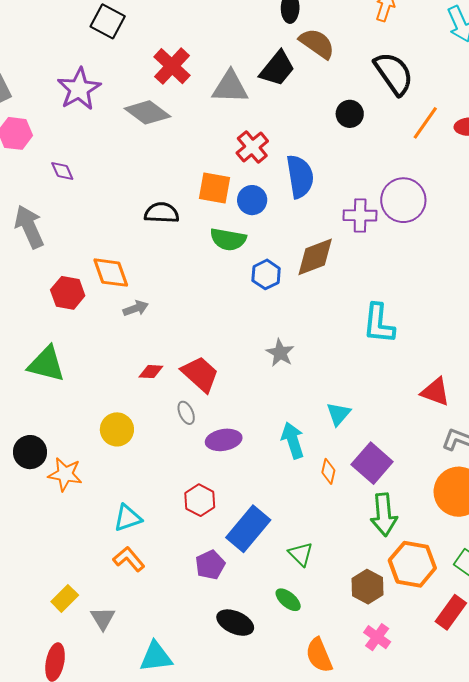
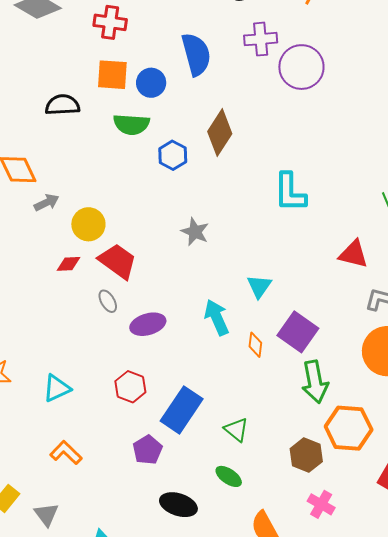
red cross: (252, 147) -> (110, 22), moved, turned -36
purple cross: (360, 215) -> (261, 39), moved
brown diamond: (315, 257) -> (220, 133), turned -30
yellow circle: (117, 429) -> (88, 224), moved
cyan triangle: (128, 518) -> (57, 388), moved

